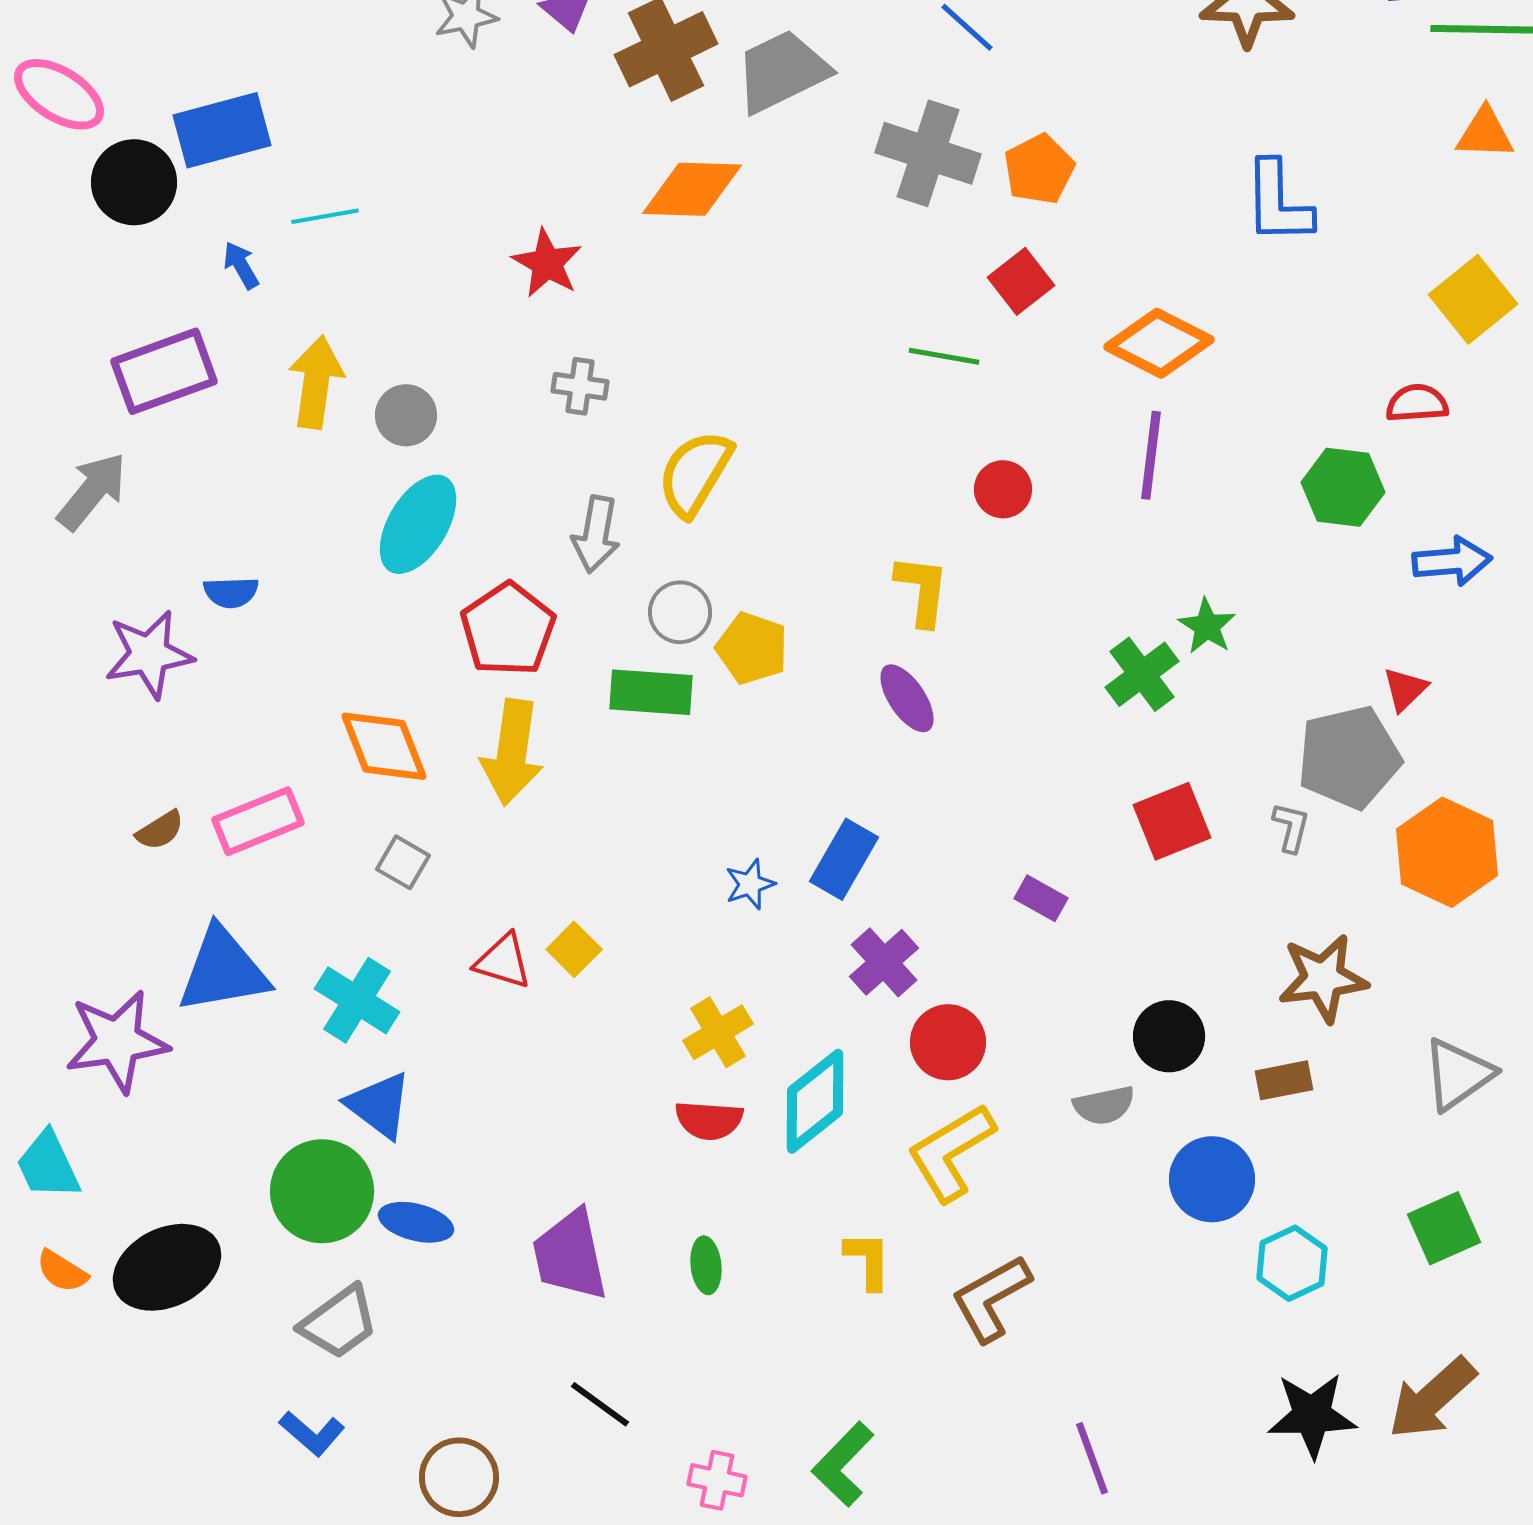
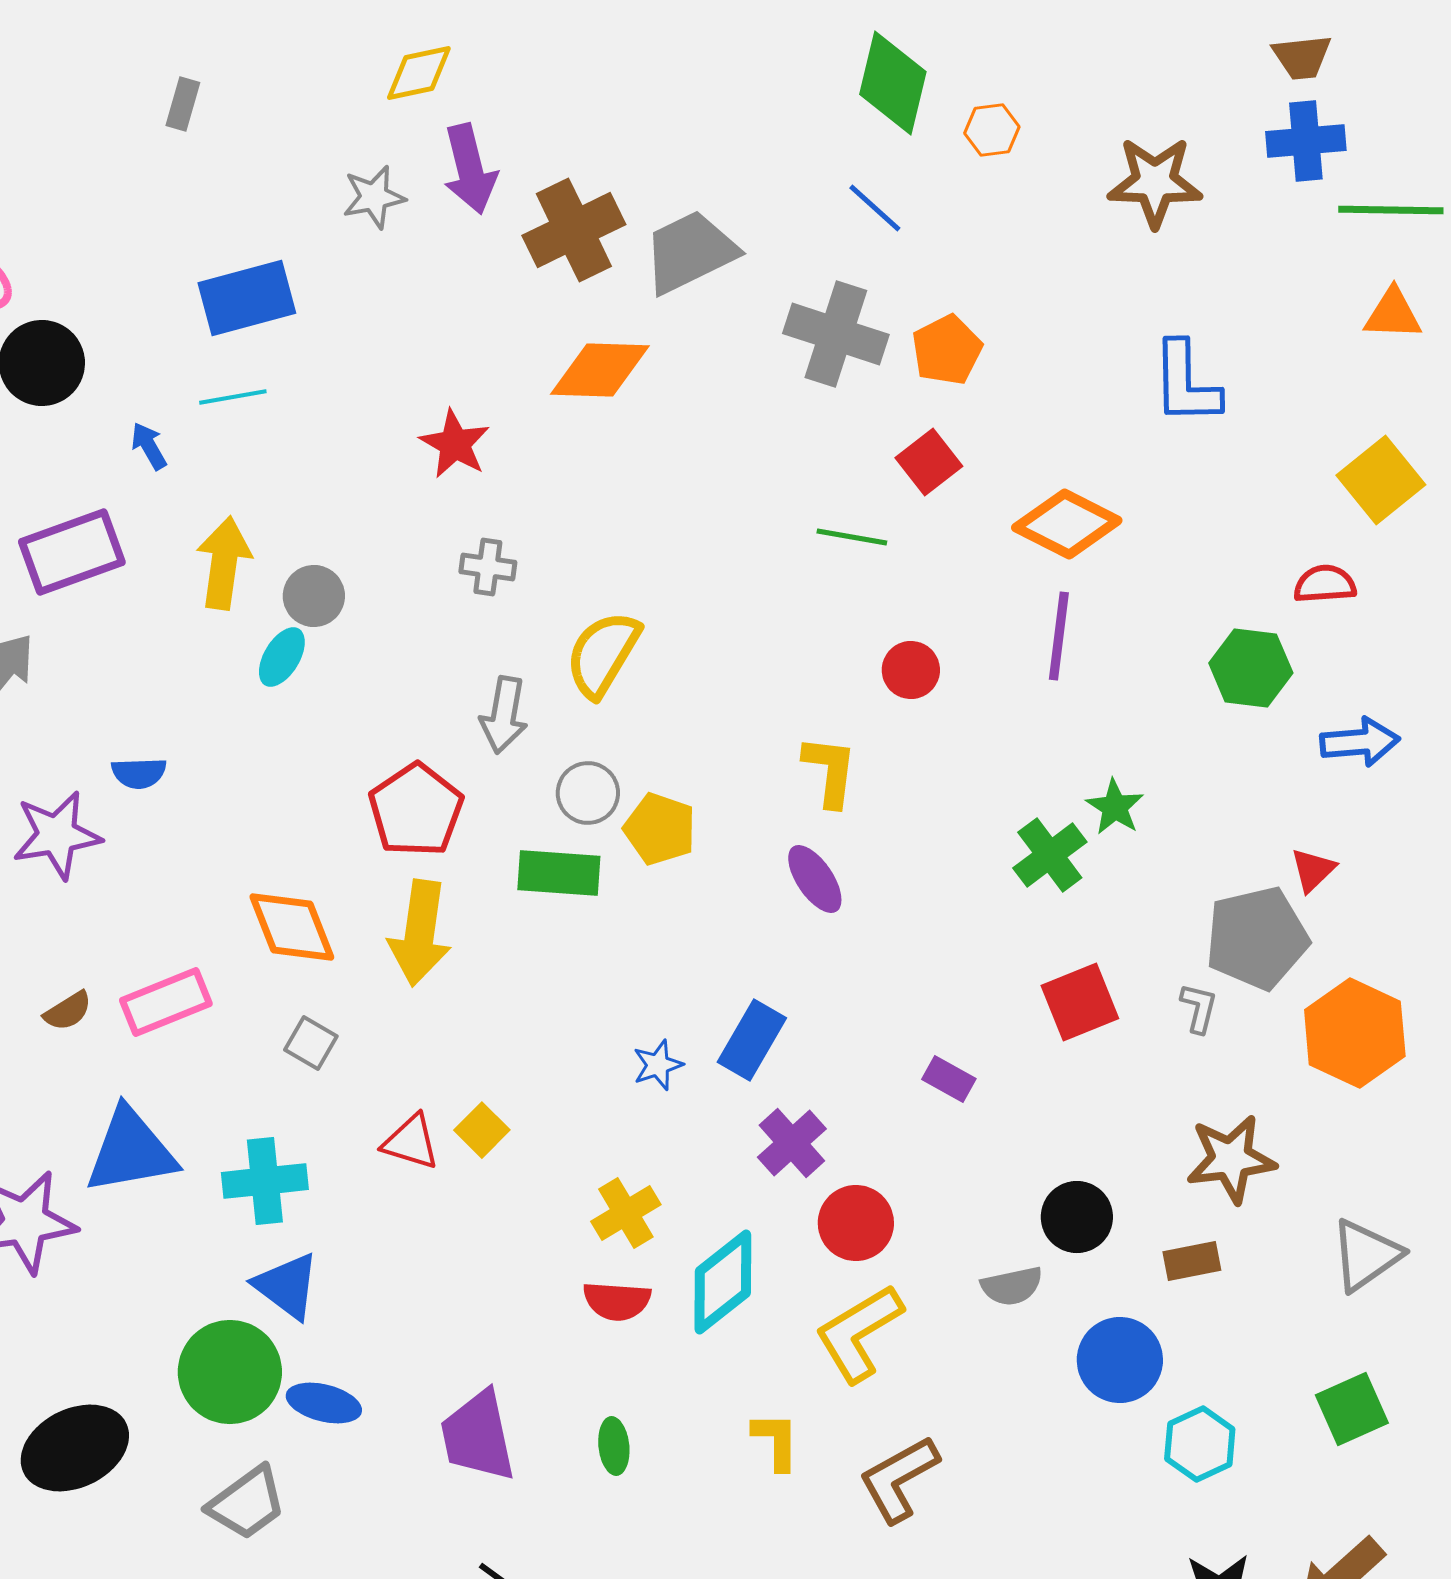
blue rectangle: (222, 130) -> (247, 298), moved
cyan ellipse: (418, 524) -> (282, 657), moved, size x0.6
cyan cross: (357, 1000) -> (265, 1181), turned -38

